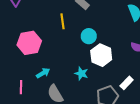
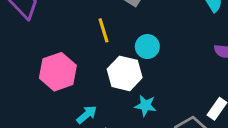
white hexagon: (101, 55) -> (125, 73), moved

